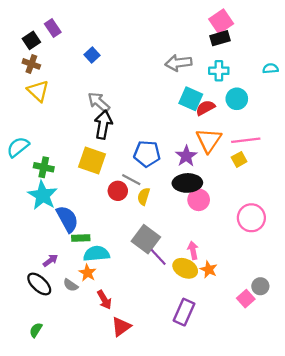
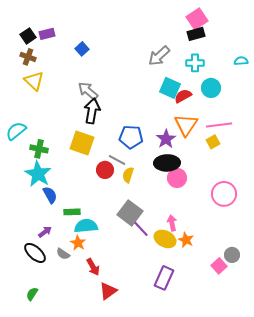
purple rectangle: (53, 28) -> (47, 34), moved, turned -70
gray arrow: (178, 63) -> (159, 56), turned -35
blue semicircle: (67, 219) -> (50, 195), moved, size x0.7

